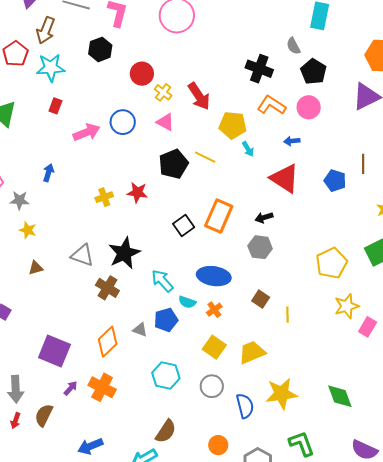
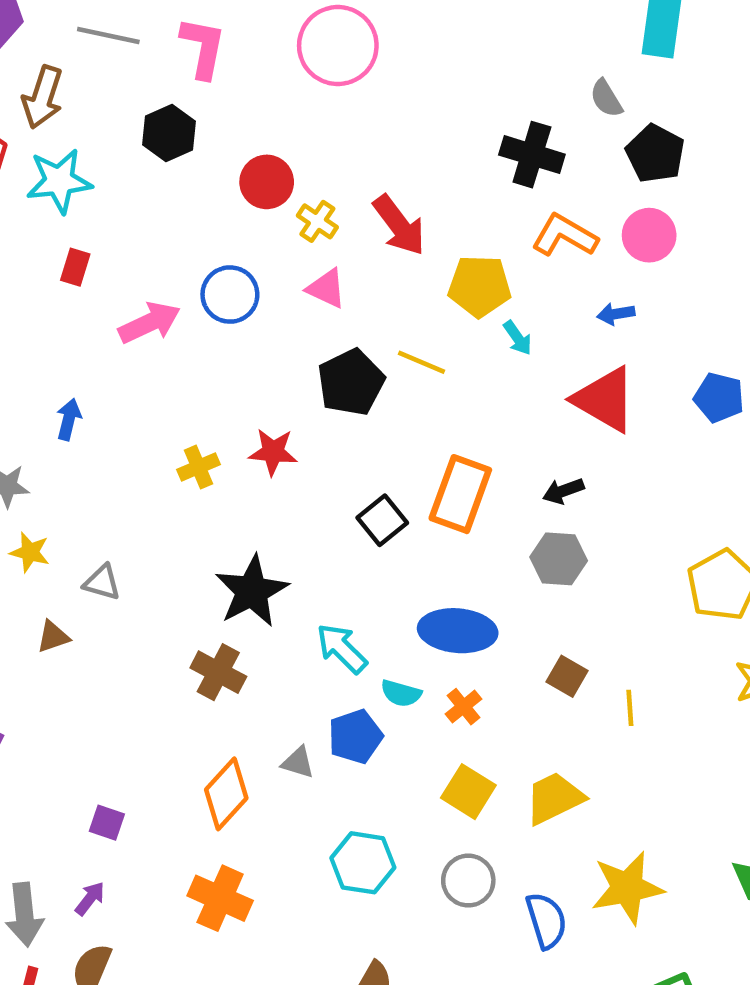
gray triangle: (82, 255) -> (102, 583), moved, size x0.7
purple square: (54, 351) -> (107, 823), size x0.5
purple arrow: (71, 388) -> (90, 898), moved

